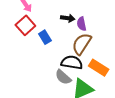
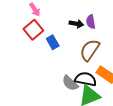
purple semicircle: (82, 24) -> (91, 22), moved
black semicircle: (72, 62) -> (86, 79), moved

